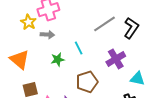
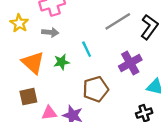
yellow star: (28, 22) -> (19, 23), moved
orange triangle: (19, 60) -> (33, 63), moved

